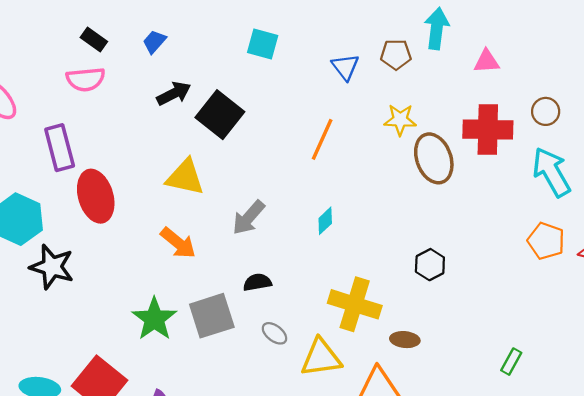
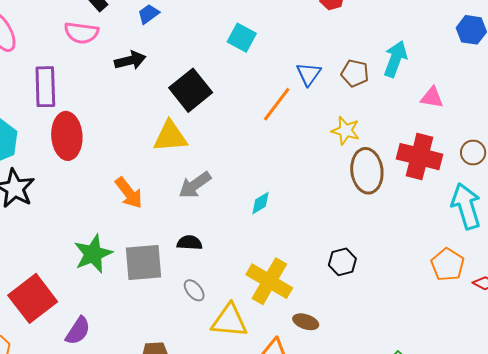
black arrow: (174, 94) -> (130, 60), moved
orange line: (322, 139) -> (277, 104), moved
yellow triangle: (185, 177) -> (170, 136), moved, turned -30

